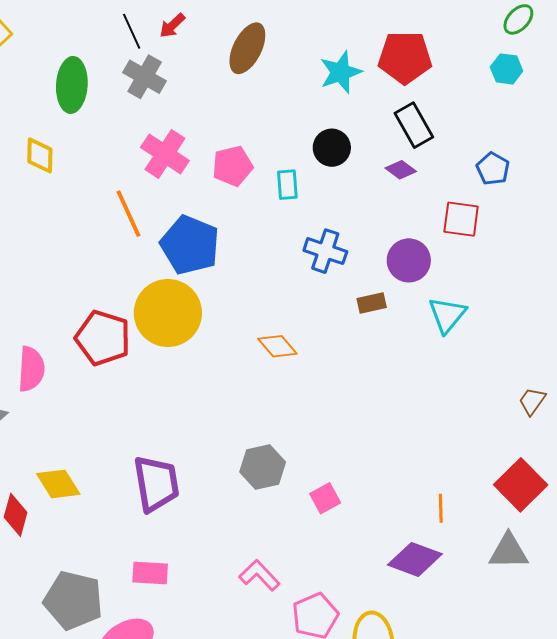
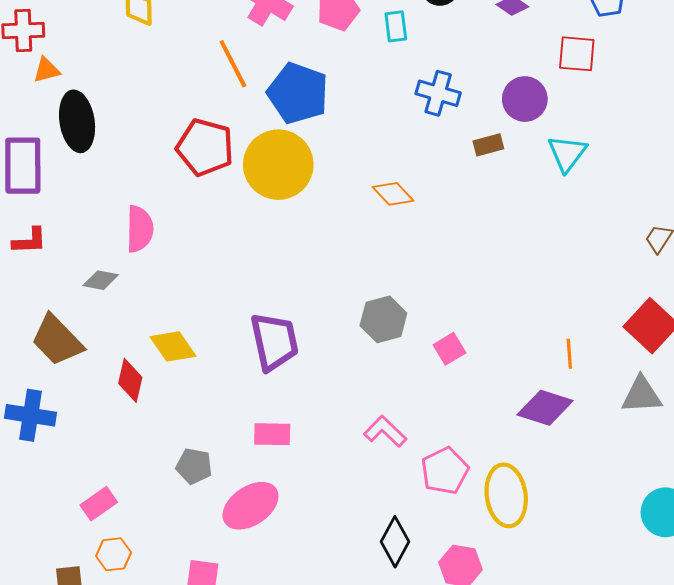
red pentagon: (103, 338) -> (205, 147), moved
gray pentagon: (73, 600) -> (194, 466), size x0.6

